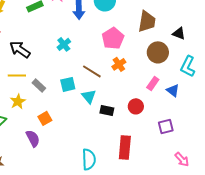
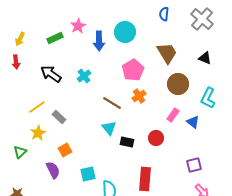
brown trapezoid: (147, 21) -> (167, 53), turned -40
black triangle: (179, 33) -> (205, 58), moved
black arrow: (20, 49) -> (51, 74), moved
yellow line: (17, 75) -> (37, 107), turned -36
cyan square: (68, 84) -> (88, 174), moved
purple square: (166, 126) -> (194, 165), moved

